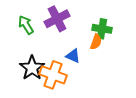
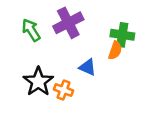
orange cross: (53, 75) -> (63, 90), size x0.6

